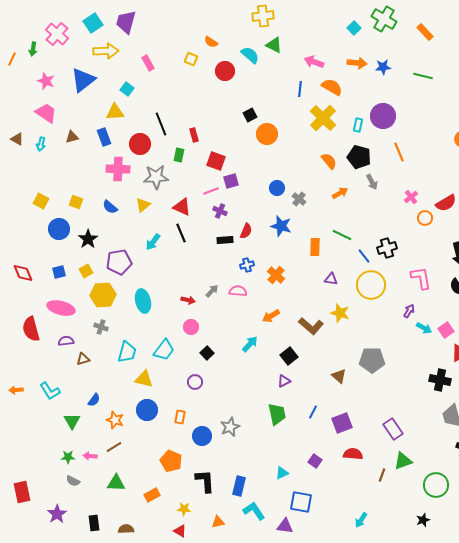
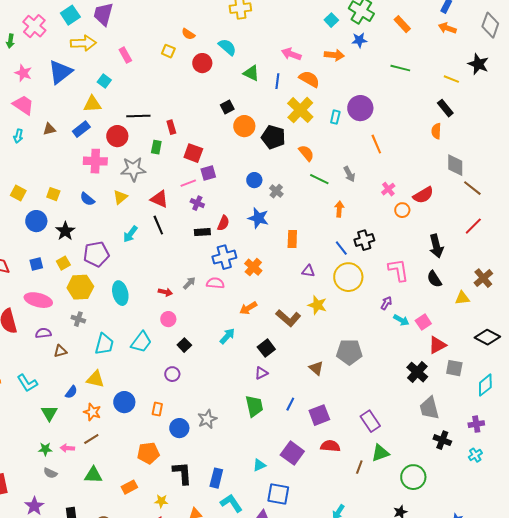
green triangle: (274, 45) -> (251, 73), moved
blue star: (383, 67) -> (359, 40), moved
black line: (161, 124) -> (138, 116), turned -70
blue rectangle: (104, 137) -> (81, 129), turned 72
black pentagon: (359, 157) -> (273, 137), moved
orange arrow: (340, 193) -> (339, 209), moved, turned -56
green line: (342, 235) -> (319, 179), moved
blue cross: (247, 265) -> (224, 257), size x1.6
yellow triangle: (144, 379) -> (95, 379), moved
black cross: (440, 380) -> (417, 372), turned 30
orange pentagon: (171, 461) -> (148, 453), turned -30
purple square: (315, 461) -> (292, 453), size x1.6

